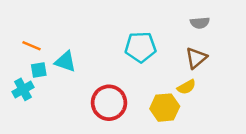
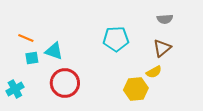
cyan cross: (23, 89) -> (15, 89), moved
red circle: (109, 103) -> (65, 83), moved

